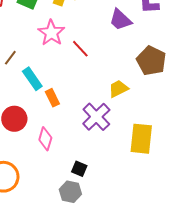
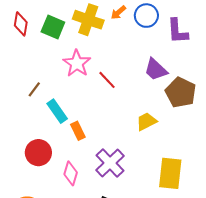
purple trapezoid: (120, 20) -> (156, 70), moved
purple cross: (96, 117) -> (110, 163), moved

